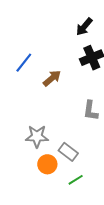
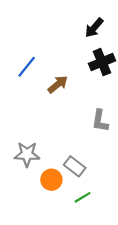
gray star: (37, 136) -> (27, 154), moved

